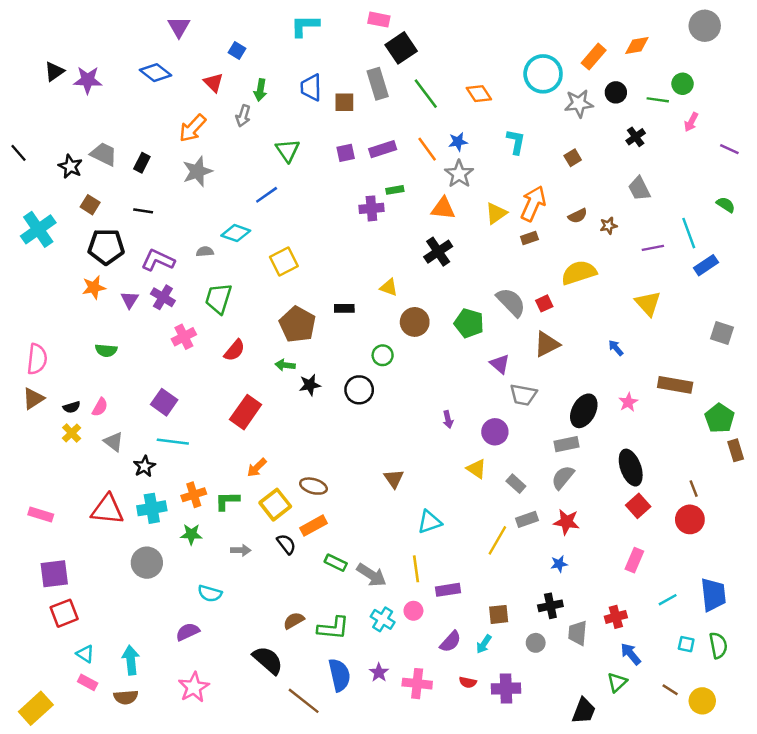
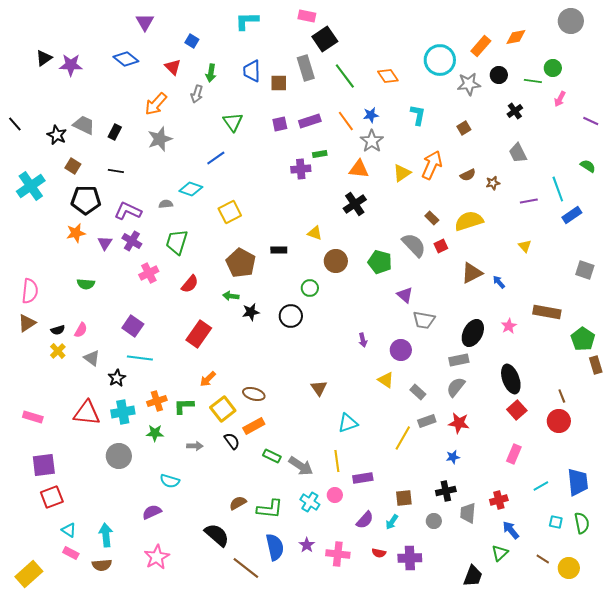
brown rectangle: (529, 238) -> (432, 218), moved, turned 64
yellow triangle: (648, 303) -> (525, 246), size x0.6
brown triangle: (547, 344) -> (472, 273), moved

